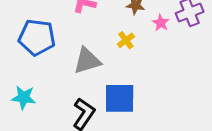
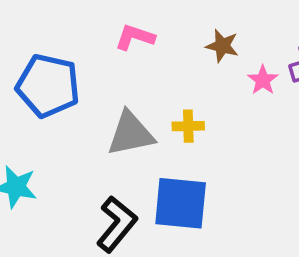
yellow cross: (126, 40) -> (188, 126), moved, turned 30

